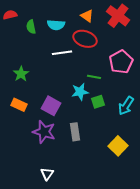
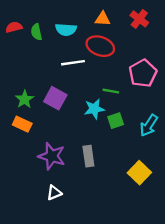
red semicircle: (10, 15) -> (14, 27), moved
orange triangle: (87, 16) -> (103, 19), turned -32
red cross: (118, 16) -> (139, 19), size x0.7
green star: (21, 74) -> (25, 99), moved
purple square: (51, 106) -> (55, 98), moved
white triangle: (47, 174) -> (54, 193), moved, turned 32

